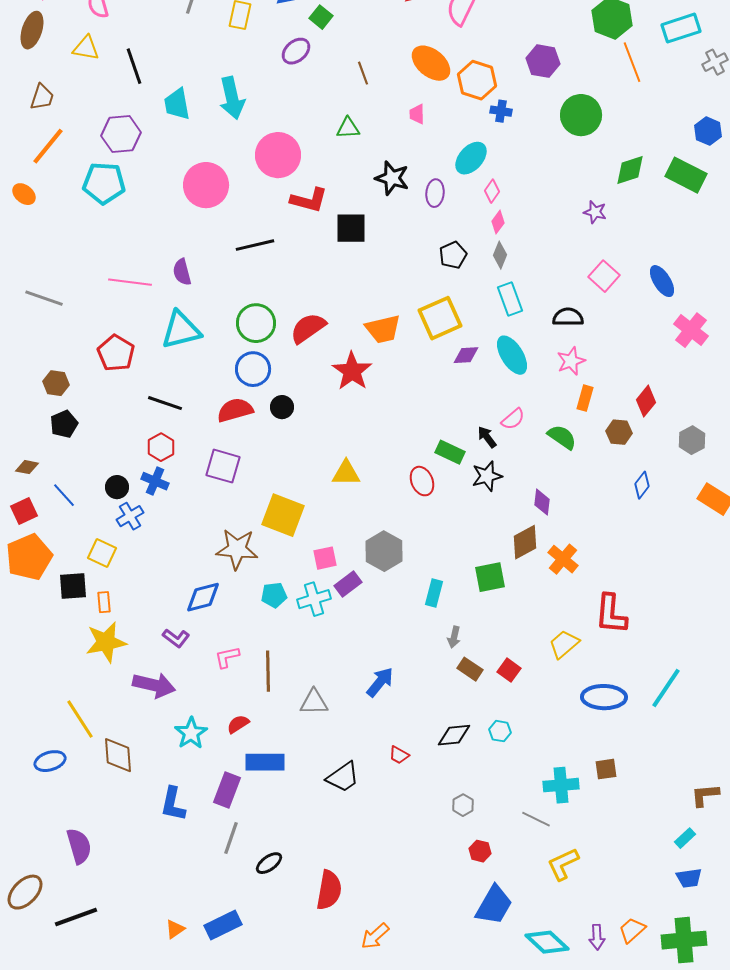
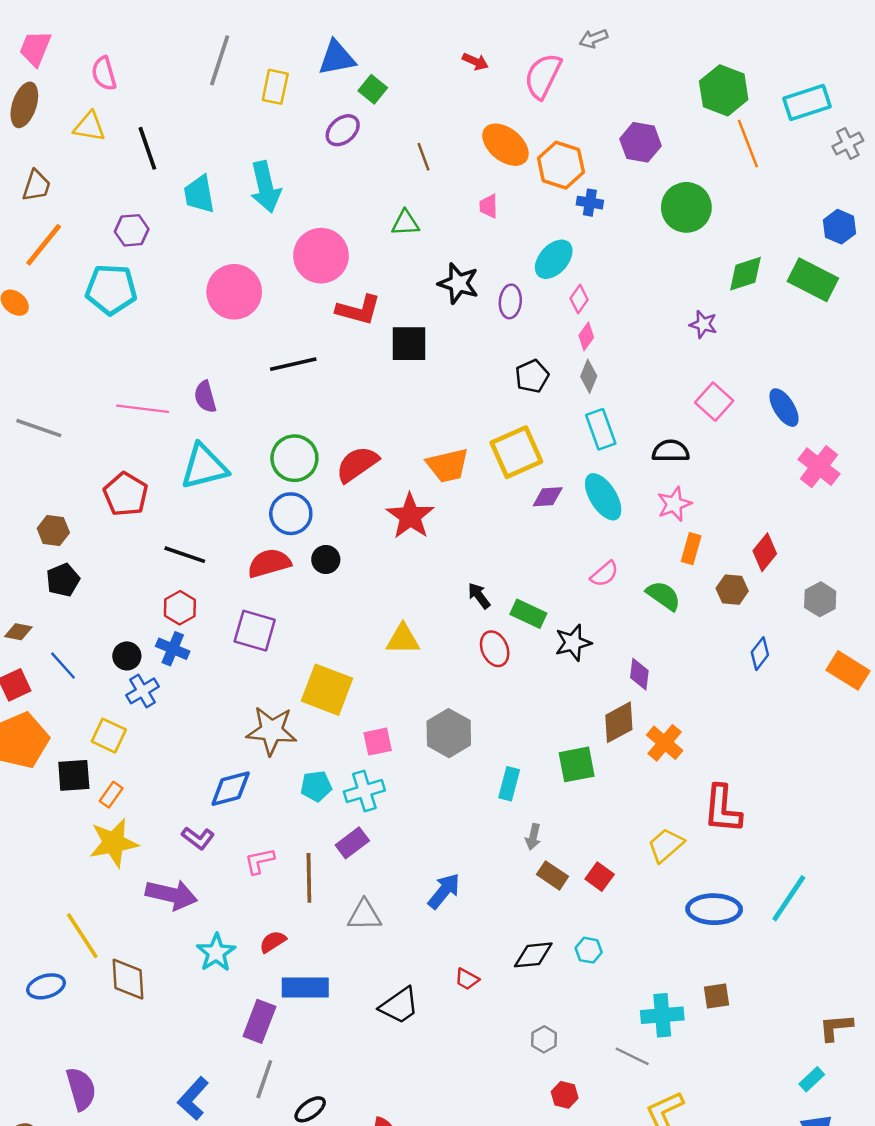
purple hexagon: (121, 134) -> (132, 230), size x0.7
black arrow: (487, 437) -> (479, 596), moved
purple rectangle: (348, 584) -> (352, 843), moved
orange rectangle: (104, 602) -> (111, 795), turned 40
blue L-shape: (173, 804) -> (193, 1098), moved, turned 30

